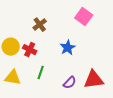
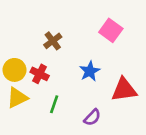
yellow triangle: (13, 78) -> (17, 98), moved, turned -36
red triangle: (94, 80) -> (124, 90), moved

